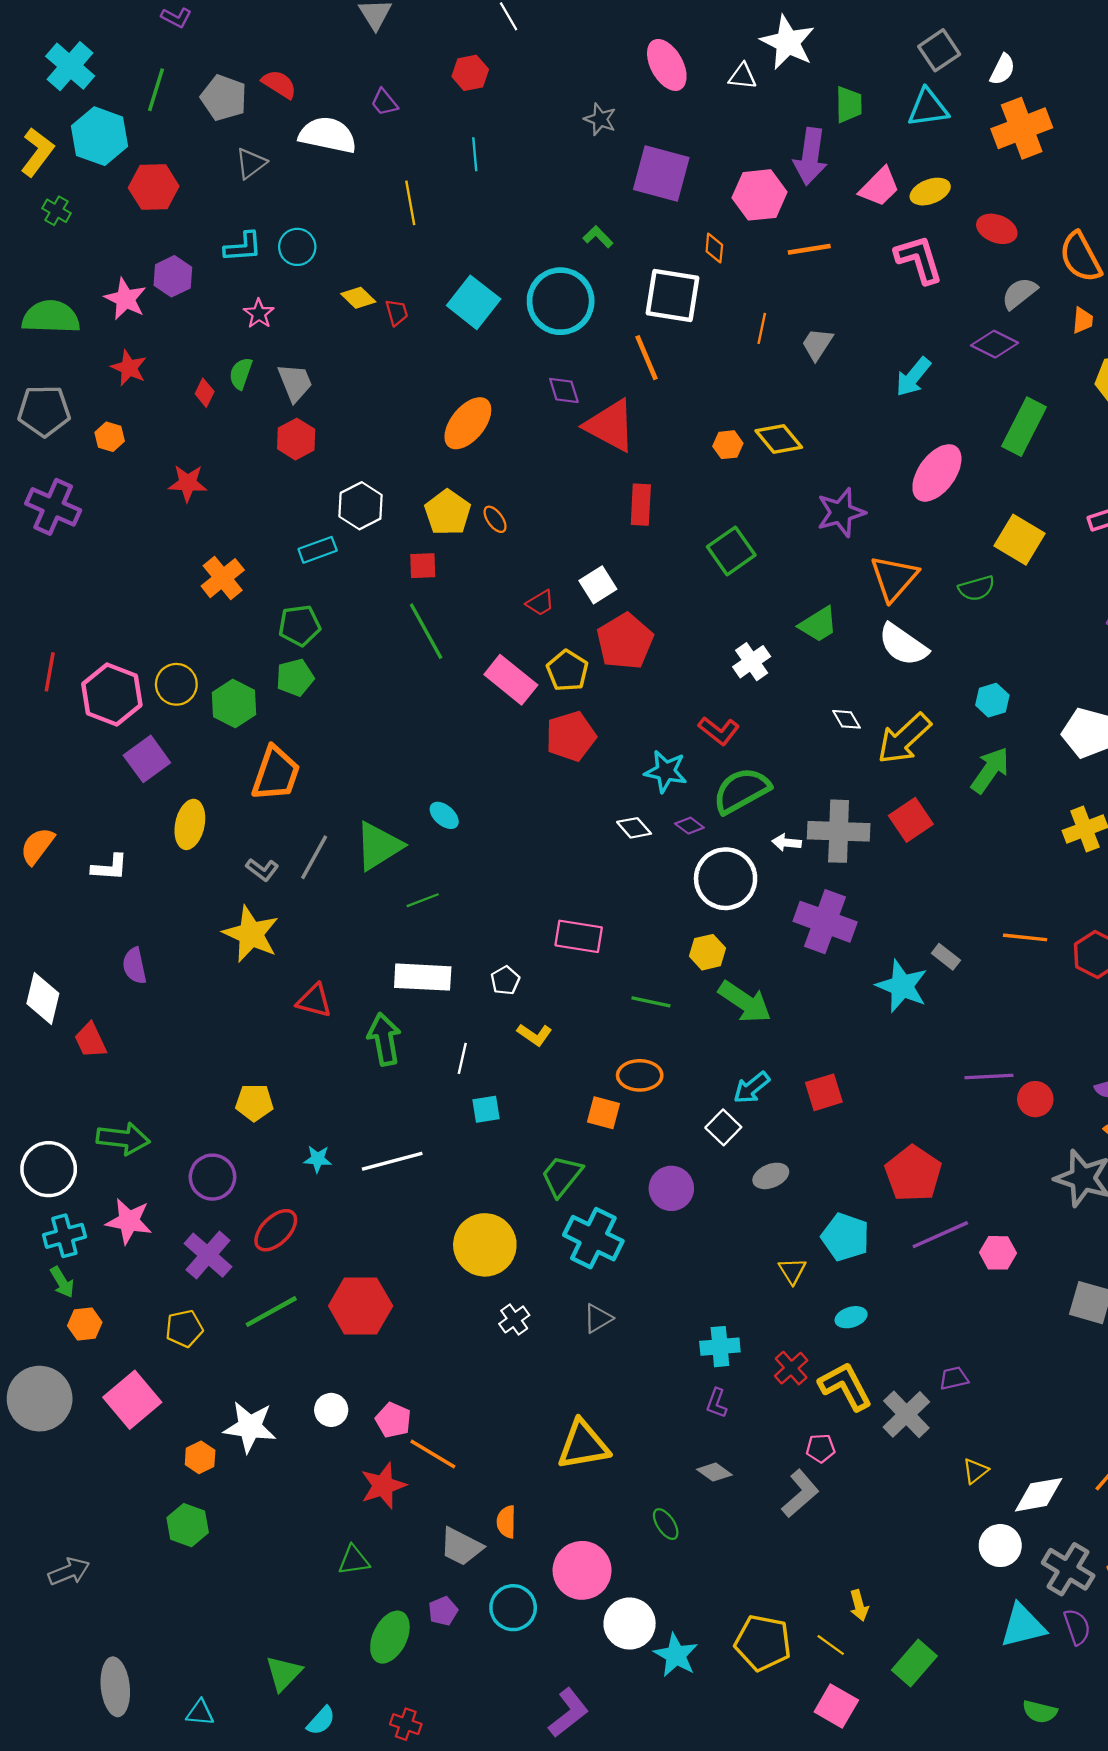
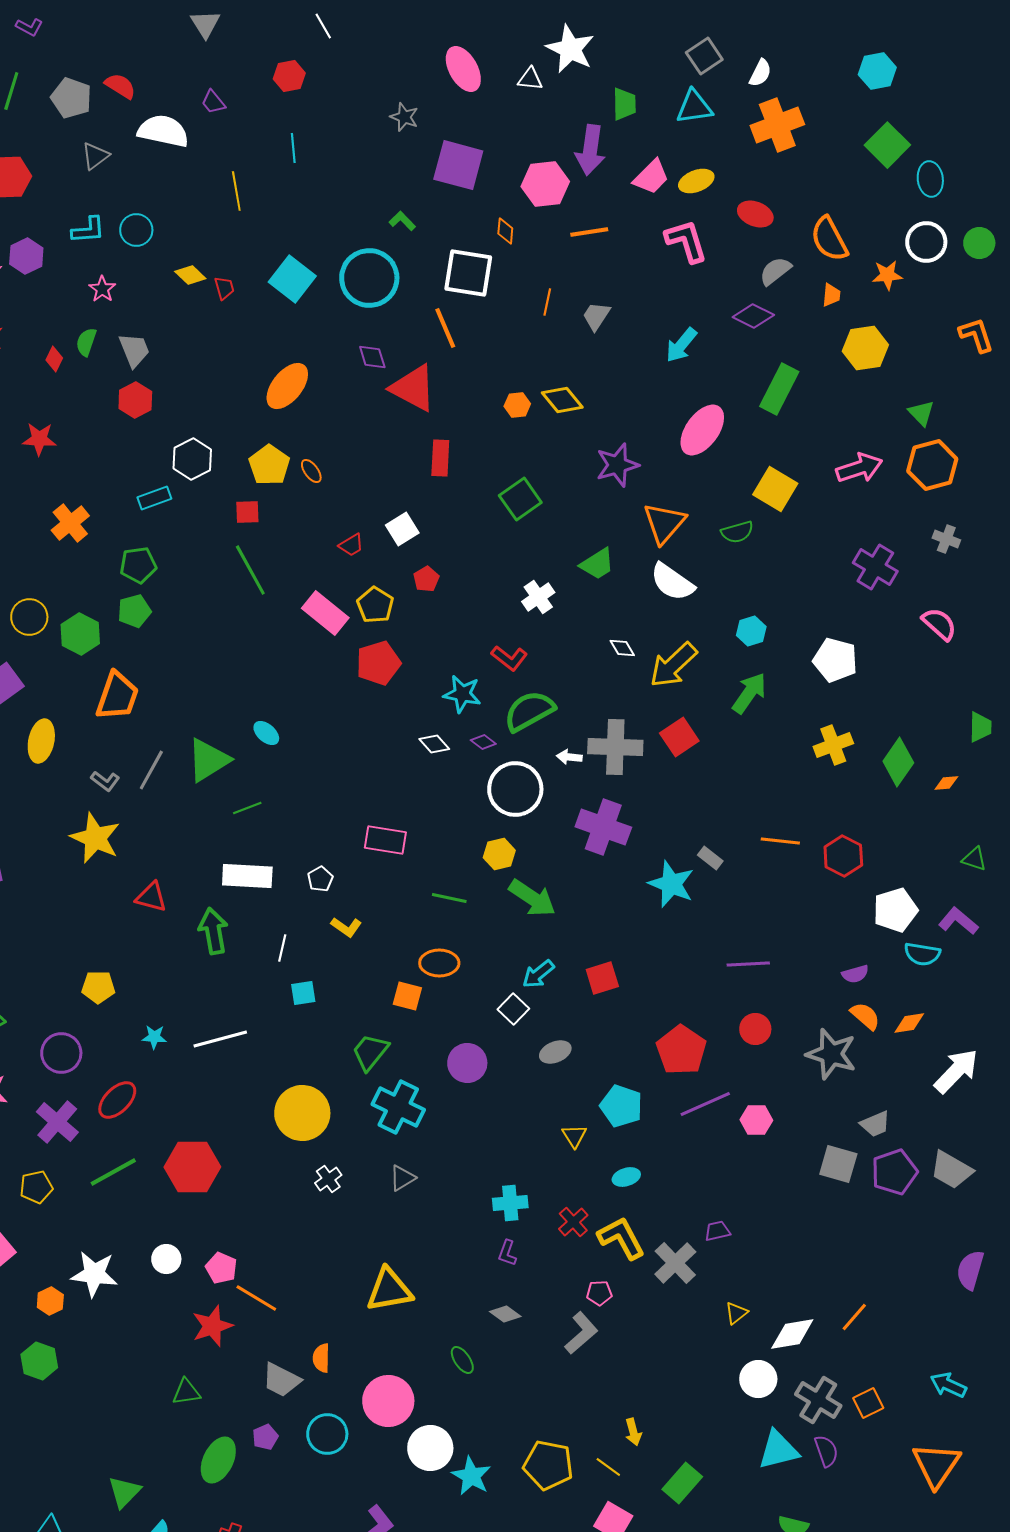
red pentagon: (625, 641) -> (426, 579), size x0.5
red circle: (1035, 1099) -> (755, 1029), moved

